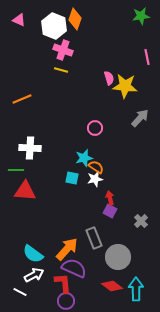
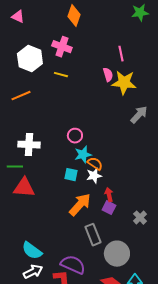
white hexagon: (54, 26) -> (30, 59), moved
pink line: (147, 57) -> (121, 54), moved
yellow line: (61, 70) -> (61, 75), moved
pink circle: (95, 128) -> (75, 136), moved
orange arrow: (67, 249) -> (80, 205), moved

